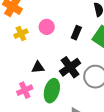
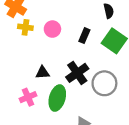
yellow cross: (21, 34) -> (25, 27), moved, turned 32

